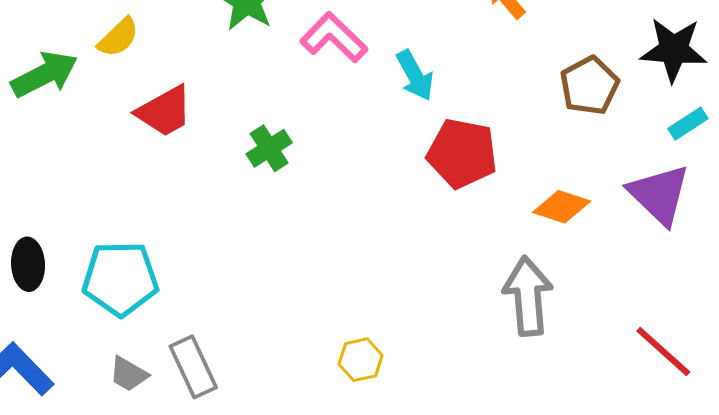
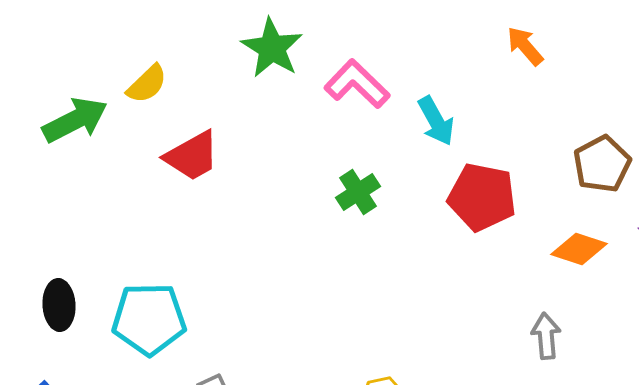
brown pentagon: (589, 86) -> (602, 164), moved
green cross: (269, 148) -> (358, 192), moved
gray arrow: (528, 296) -> (546, 336), size x0.6

